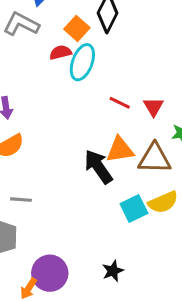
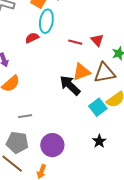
red semicircle: (60, 52) -> (32, 38), moved
black star: (113, 271) -> (99, 141), moved
purple circle: (50, 273) -> (52, 145), moved

